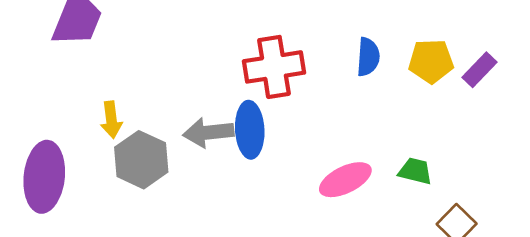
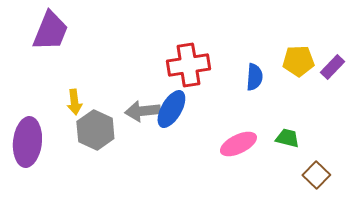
blue semicircle: (368, 57) -> (254, 77), moved
blue ellipse: (250, 130) -> (171, 109), turned 33

